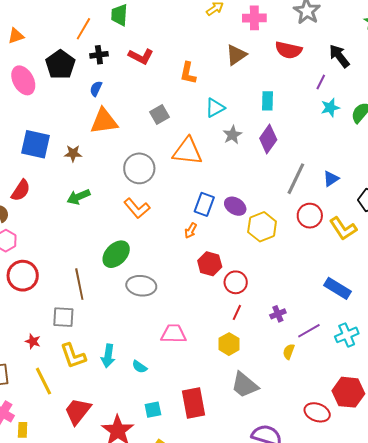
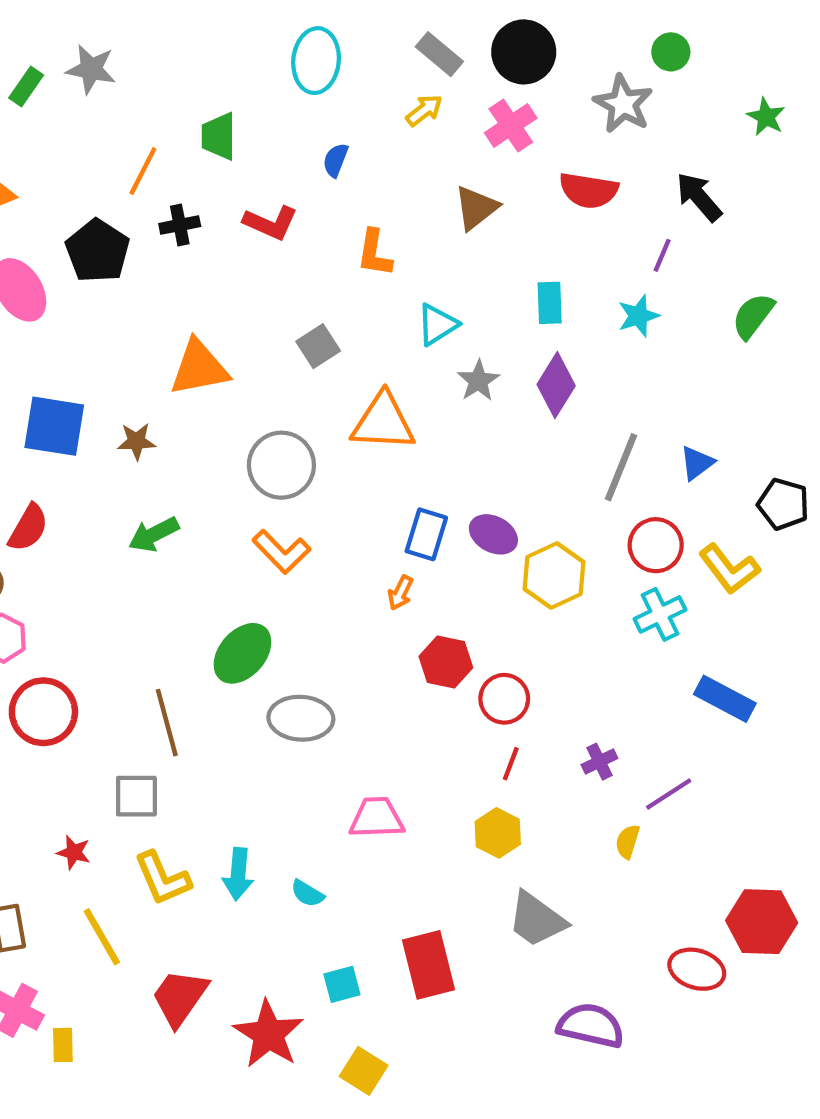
pink cross: (254, 18) -> (511, 125), turned -30
blue semicircle: (96, 89) -> (335, 160), moved
cyan star: (330, 108) -> (638, 316), moved
cyan cross: (347, 335) -> (660, 614), moved

